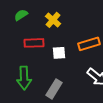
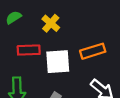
white square: (59, 53) -> (58, 62), size x1.6

